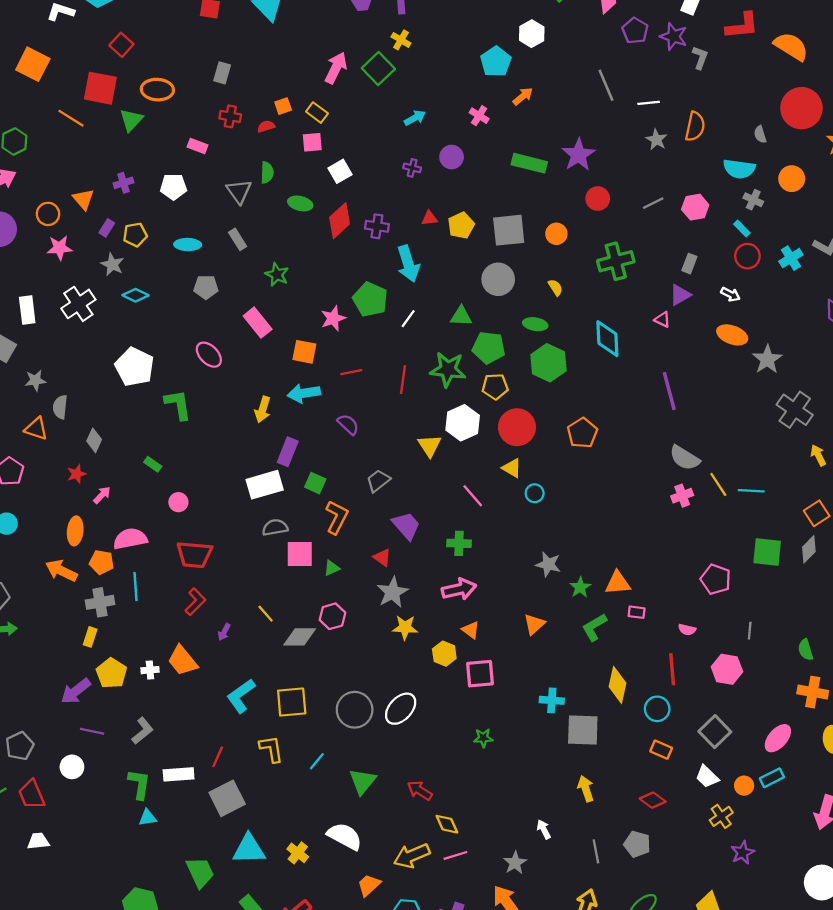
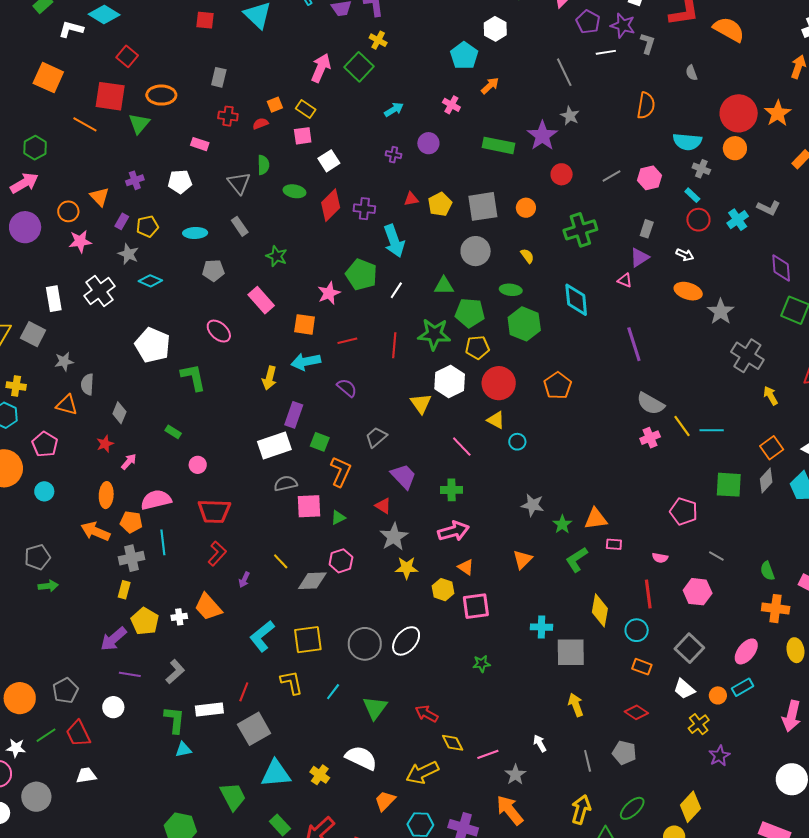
white line: (649, 103) -> (606, 52), moved
red circle: (801, 108) -> (739, 113), moved
gray semicircle: (760, 134) -> (691, 73), moved
gray star: (656, 140) -> (570, 116), moved
gray line: (750, 631) -> (716, 556), turned -63
pink line: (455, 855) -> (488, 754), moved

